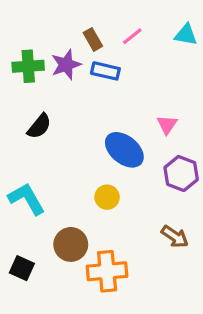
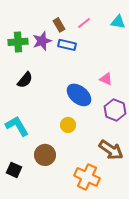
pink triangle: (167, 125) -> (106, 79), turned -40
brown arrow: (175, 237) -> (111, 150), size x1.4
orange cross: (107, 271) -> (87, 177), moved, turned 30

